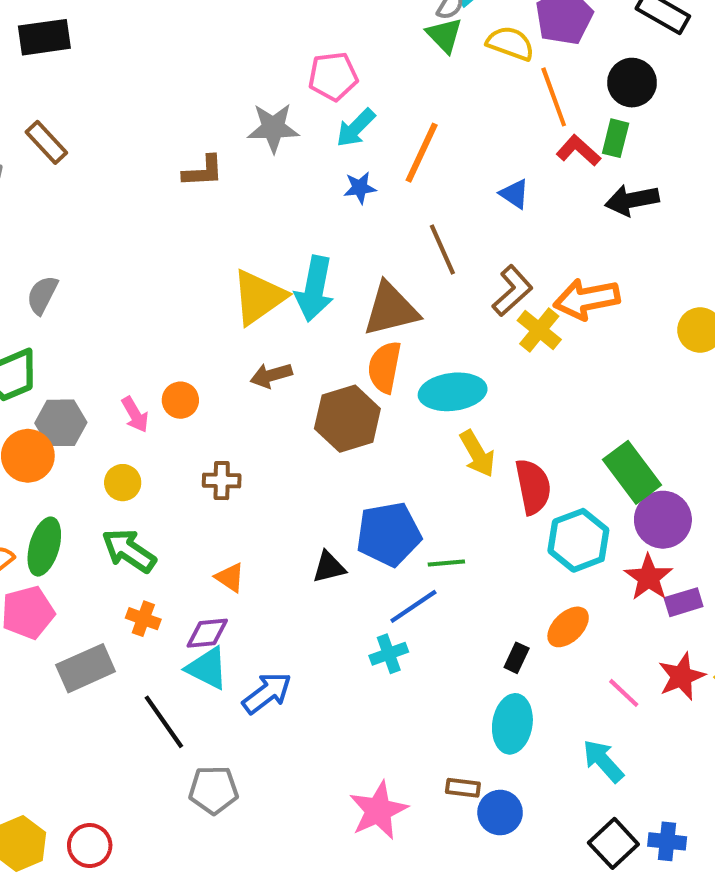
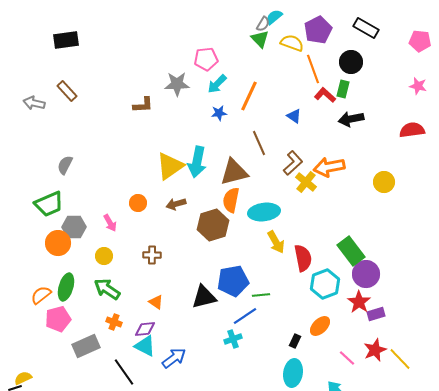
orange circle: (180, 400) -> (138, 203), moved
black triangle: (329, 567) -> (204, 297), size x1.5

